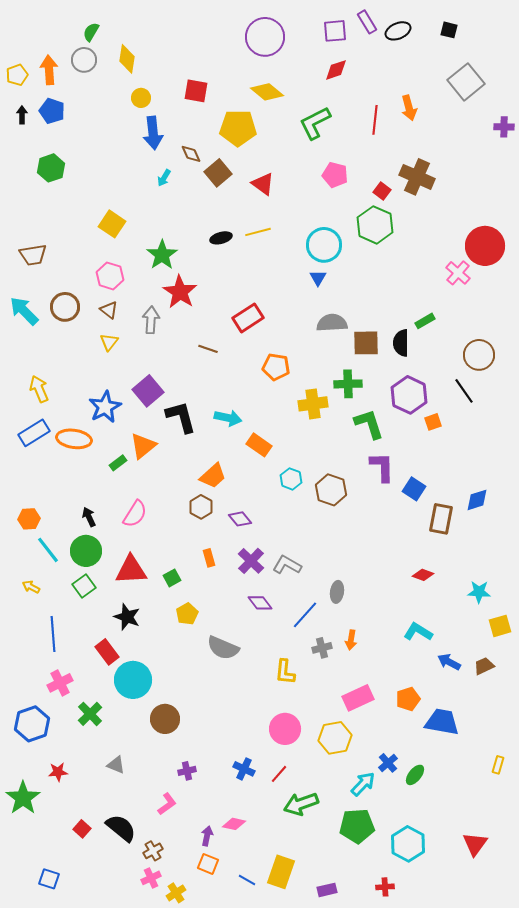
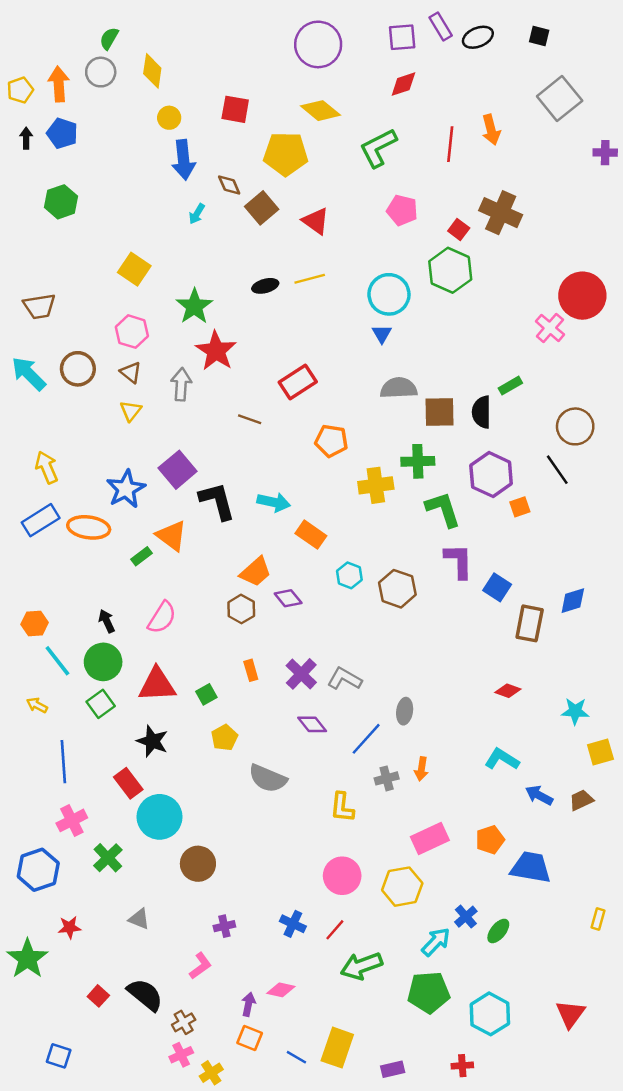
orange triangle: (143, 446) -> (172, 536), turned -44
purple diamond: (240, 519) -> (288, 598), moved

